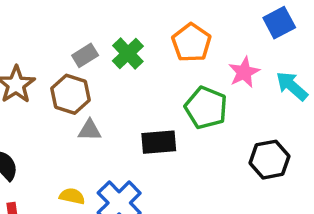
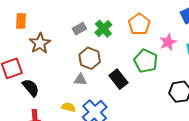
brown hexagon: (70, 94) -> (90, 58), moved
gray triangle: (90, 130) -> (80, 80), moved
black rectangle: (159, 142) -> (118, 79), turned 54

